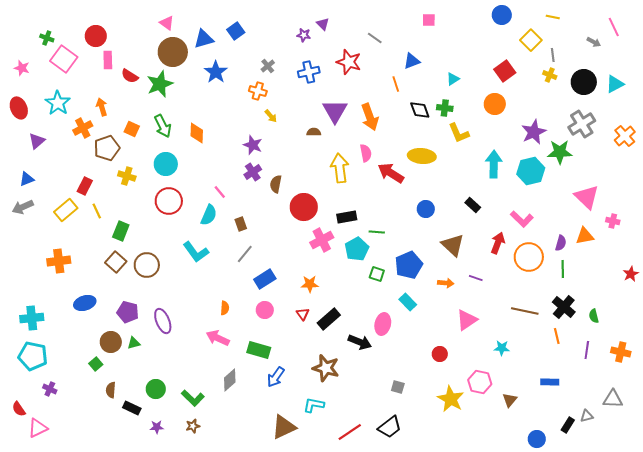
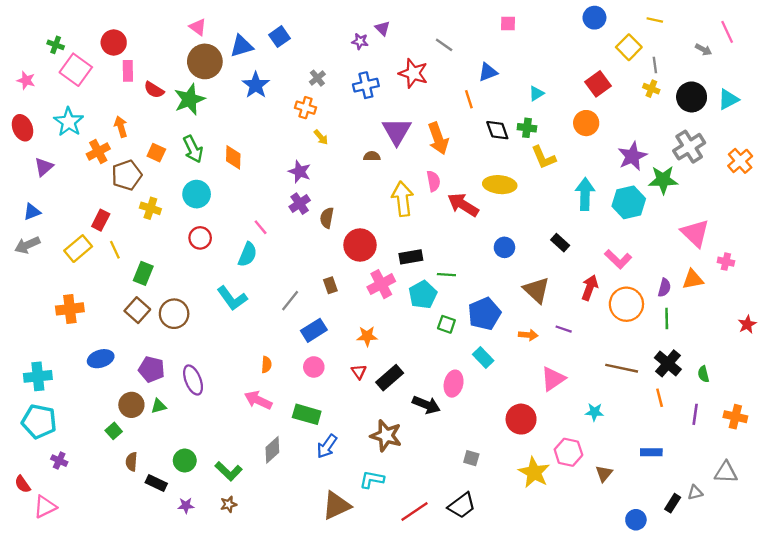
red circle: (169, 201) -> (200, 238), size x0.7
brown rectangle: (241, 224) -> (330, 285), moved
red circle: (440, 354) -> (521, 419), size x1.6

